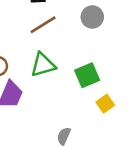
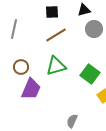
green square: (87, 75) -> (90, 74), turned -30

